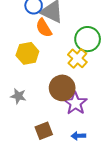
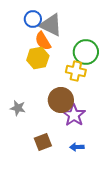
yellow hexagon: (27, 53) -> (38, 58), moved
yellow cross: (77, 58) -> (76, 71), turned -30

